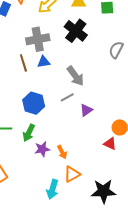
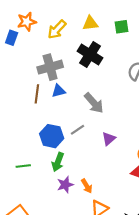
brown line: (23, 63) -> (37, 94), turned 30
gray line: (67, 97) -> (78, 130), moved
green arrow: (29, 133) -> (58, 162), moved

